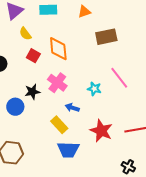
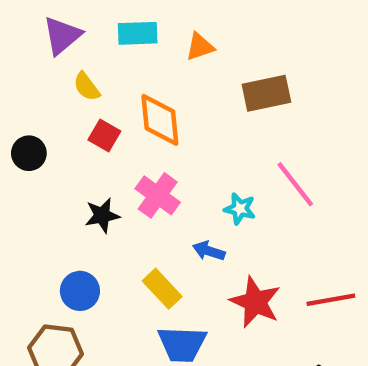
orange triangle: (84, 12) -> (200, 47), moved
blue circle: (15, 107) -> (80, 291), moved
blue arrow: (72, 108) -> (209, 251), moved

